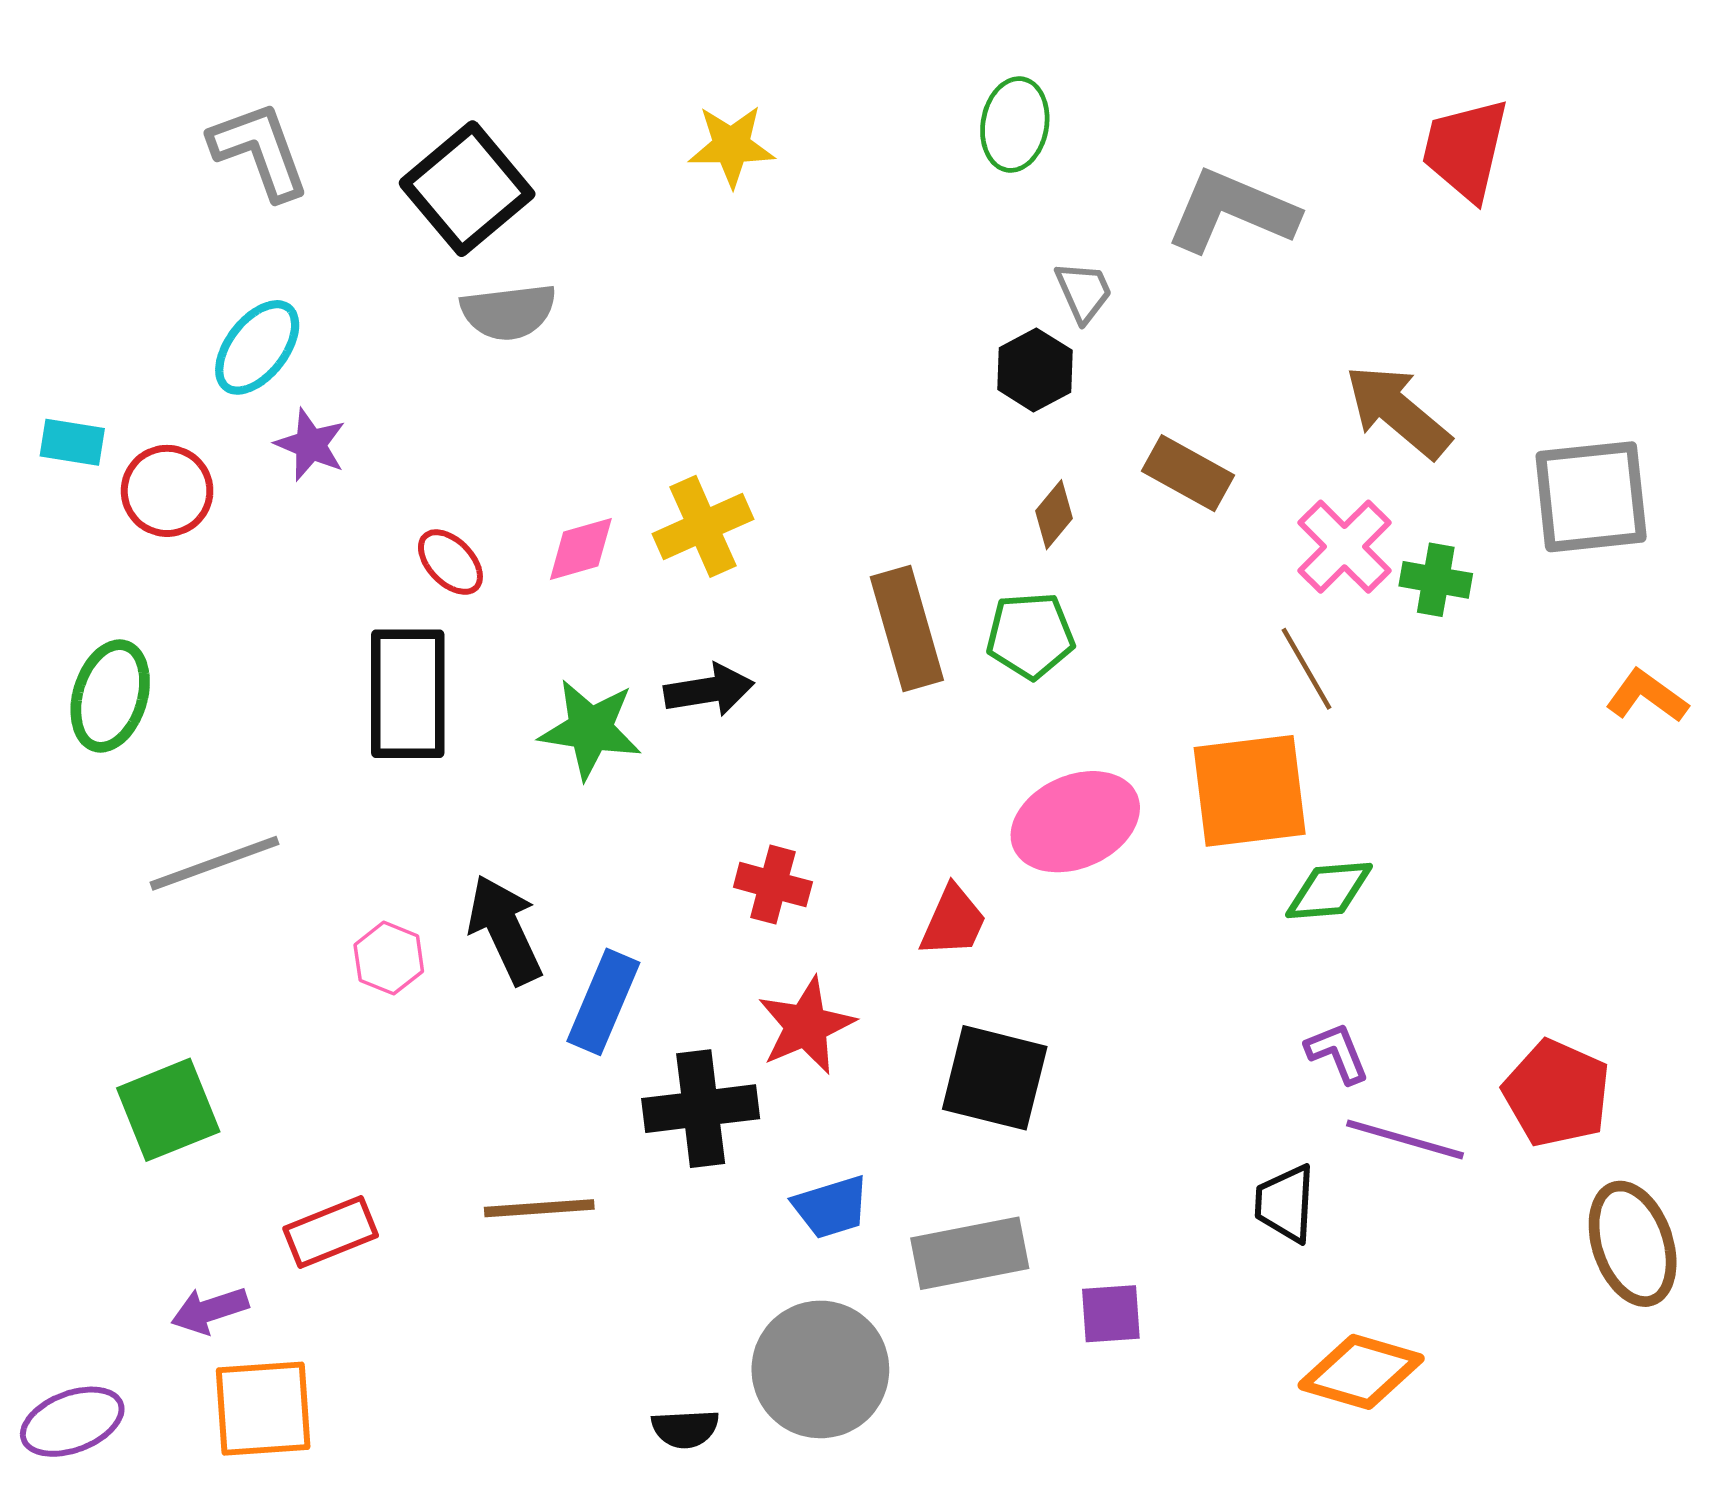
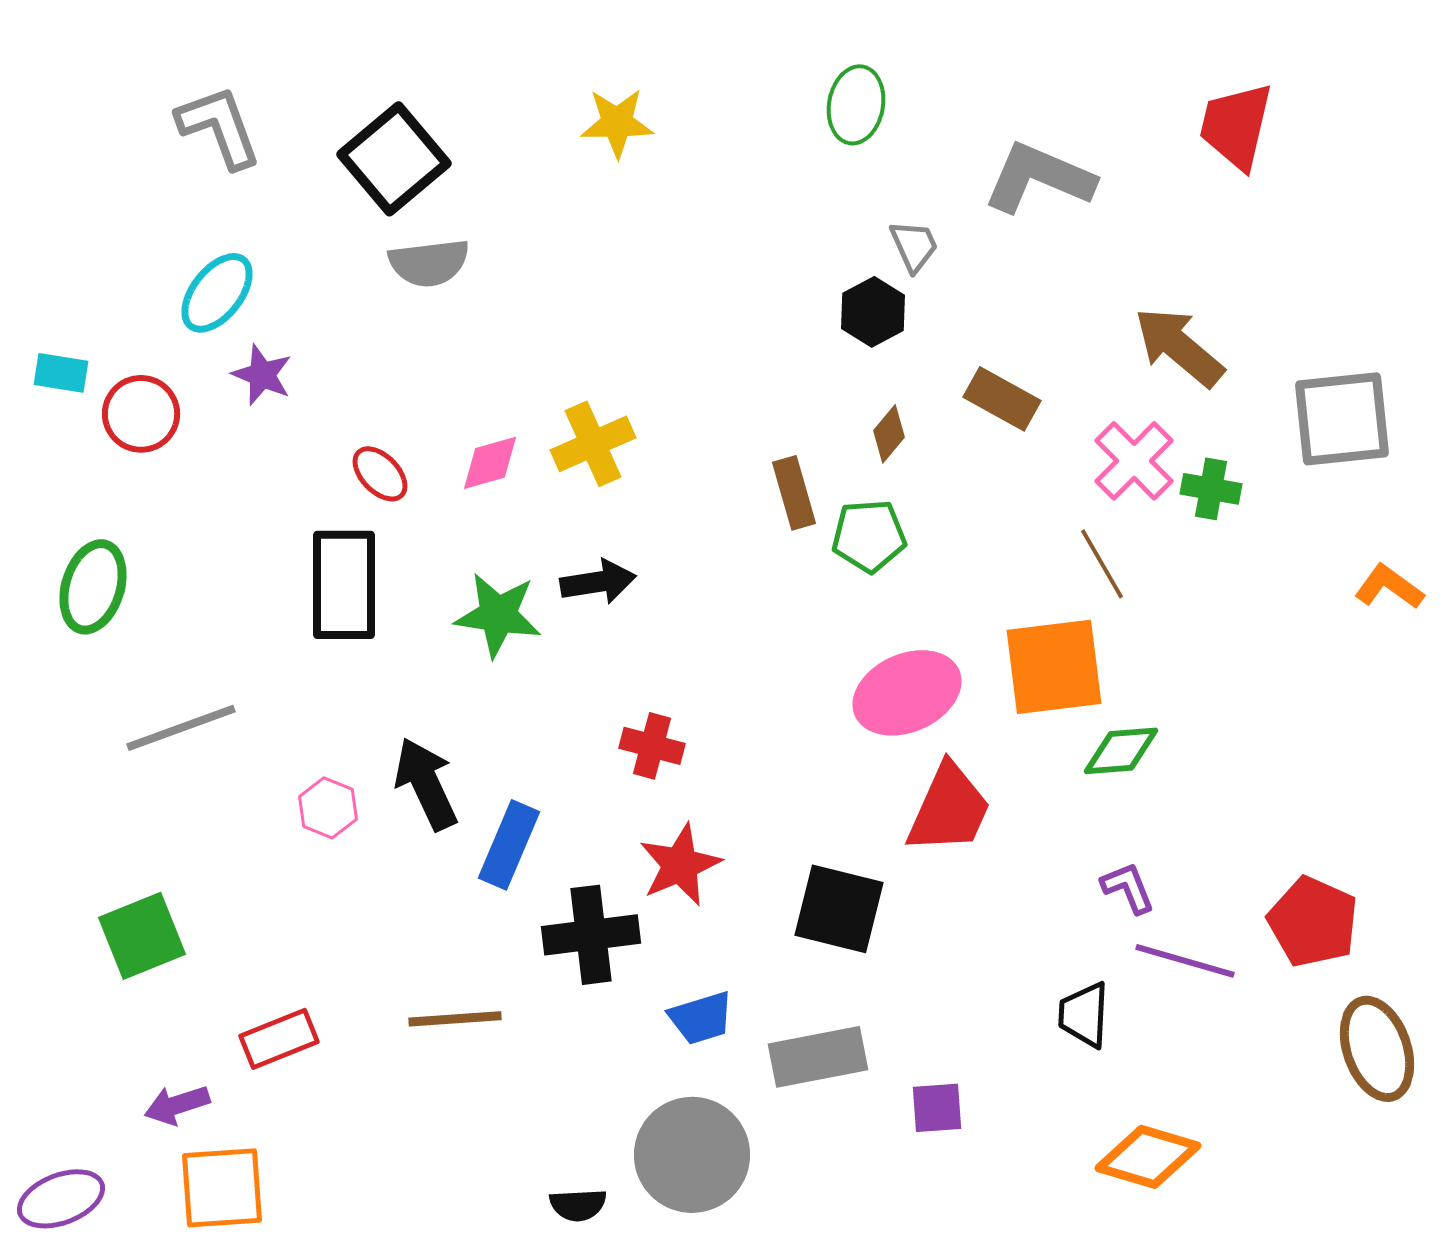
brown rectangle: (907, 628) -> (794, 493), moved, size x0.7
red trapezoid: (953, 921) -> (949, 809), moved, size x1.5

